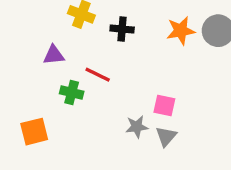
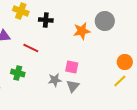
orange star: (181, 31) -> (82, 31), moved
green cross: (72, 93) -> (18, 73), moved

